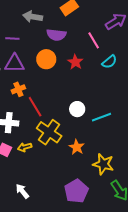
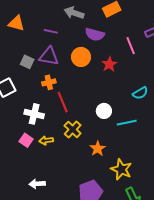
cyan semicircle: (109, 62) -> (140, 93), moved
yellow cross: (49, 132) -> (73, 129), size x0.7
white arrow: (22, 191) -> (37, 184), turned -63

